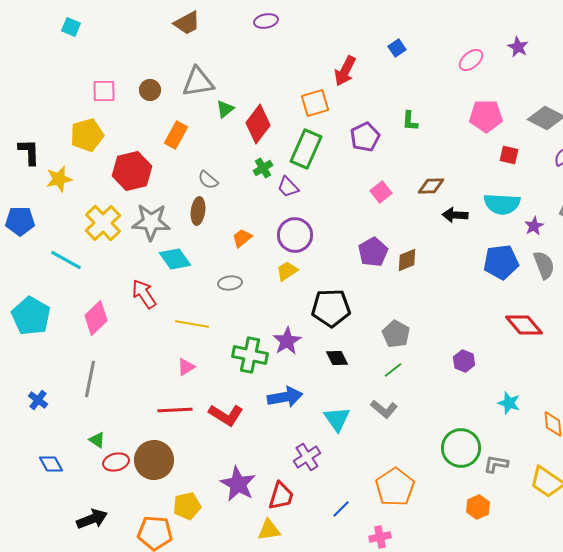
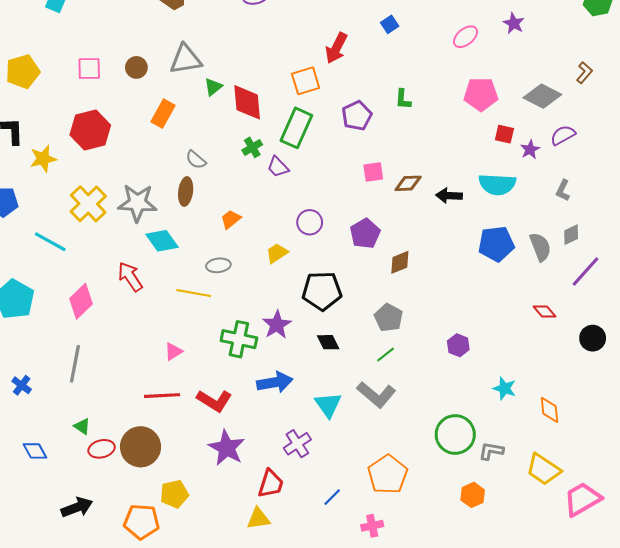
red diamond: (258, 124) -> (247, 102), turned -42
yellow pentagon: (87, 135) -> (23, 72), moved
red hexagon: (132, 171) -> (90, 130), moved
brown diamond: (431, 186) -> (408, 183), moved
pink square: (381, 192) -> (373, 172), turned 30
purple star: (534, 226) -> (530, 149), moved
purple circle: (295, 235) -> (310, 222), moved, size x0.7
brown diamond: (407, 260) -> (400, 262), moved
yellow line: (192, 324) -> (194, 293), moved
red diamond: (524, 325) -> (544, 311), moved, size x0.6
gray L-shape: (384, 409) -> (376, 395), size x1.4
purple star: (238, 484) -> (227, 448), moved

